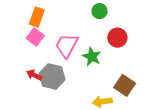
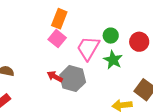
green circle: (99, 11) -> (111, 36), moved

